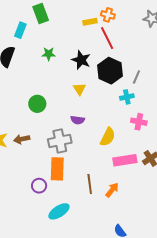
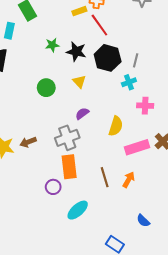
green star: (49, 54) -> (52, 45), moved
green circle: (37, 104) -> (46, 88), moved
purple semicircle: (78, 120) -> (82, 114), turned 144

